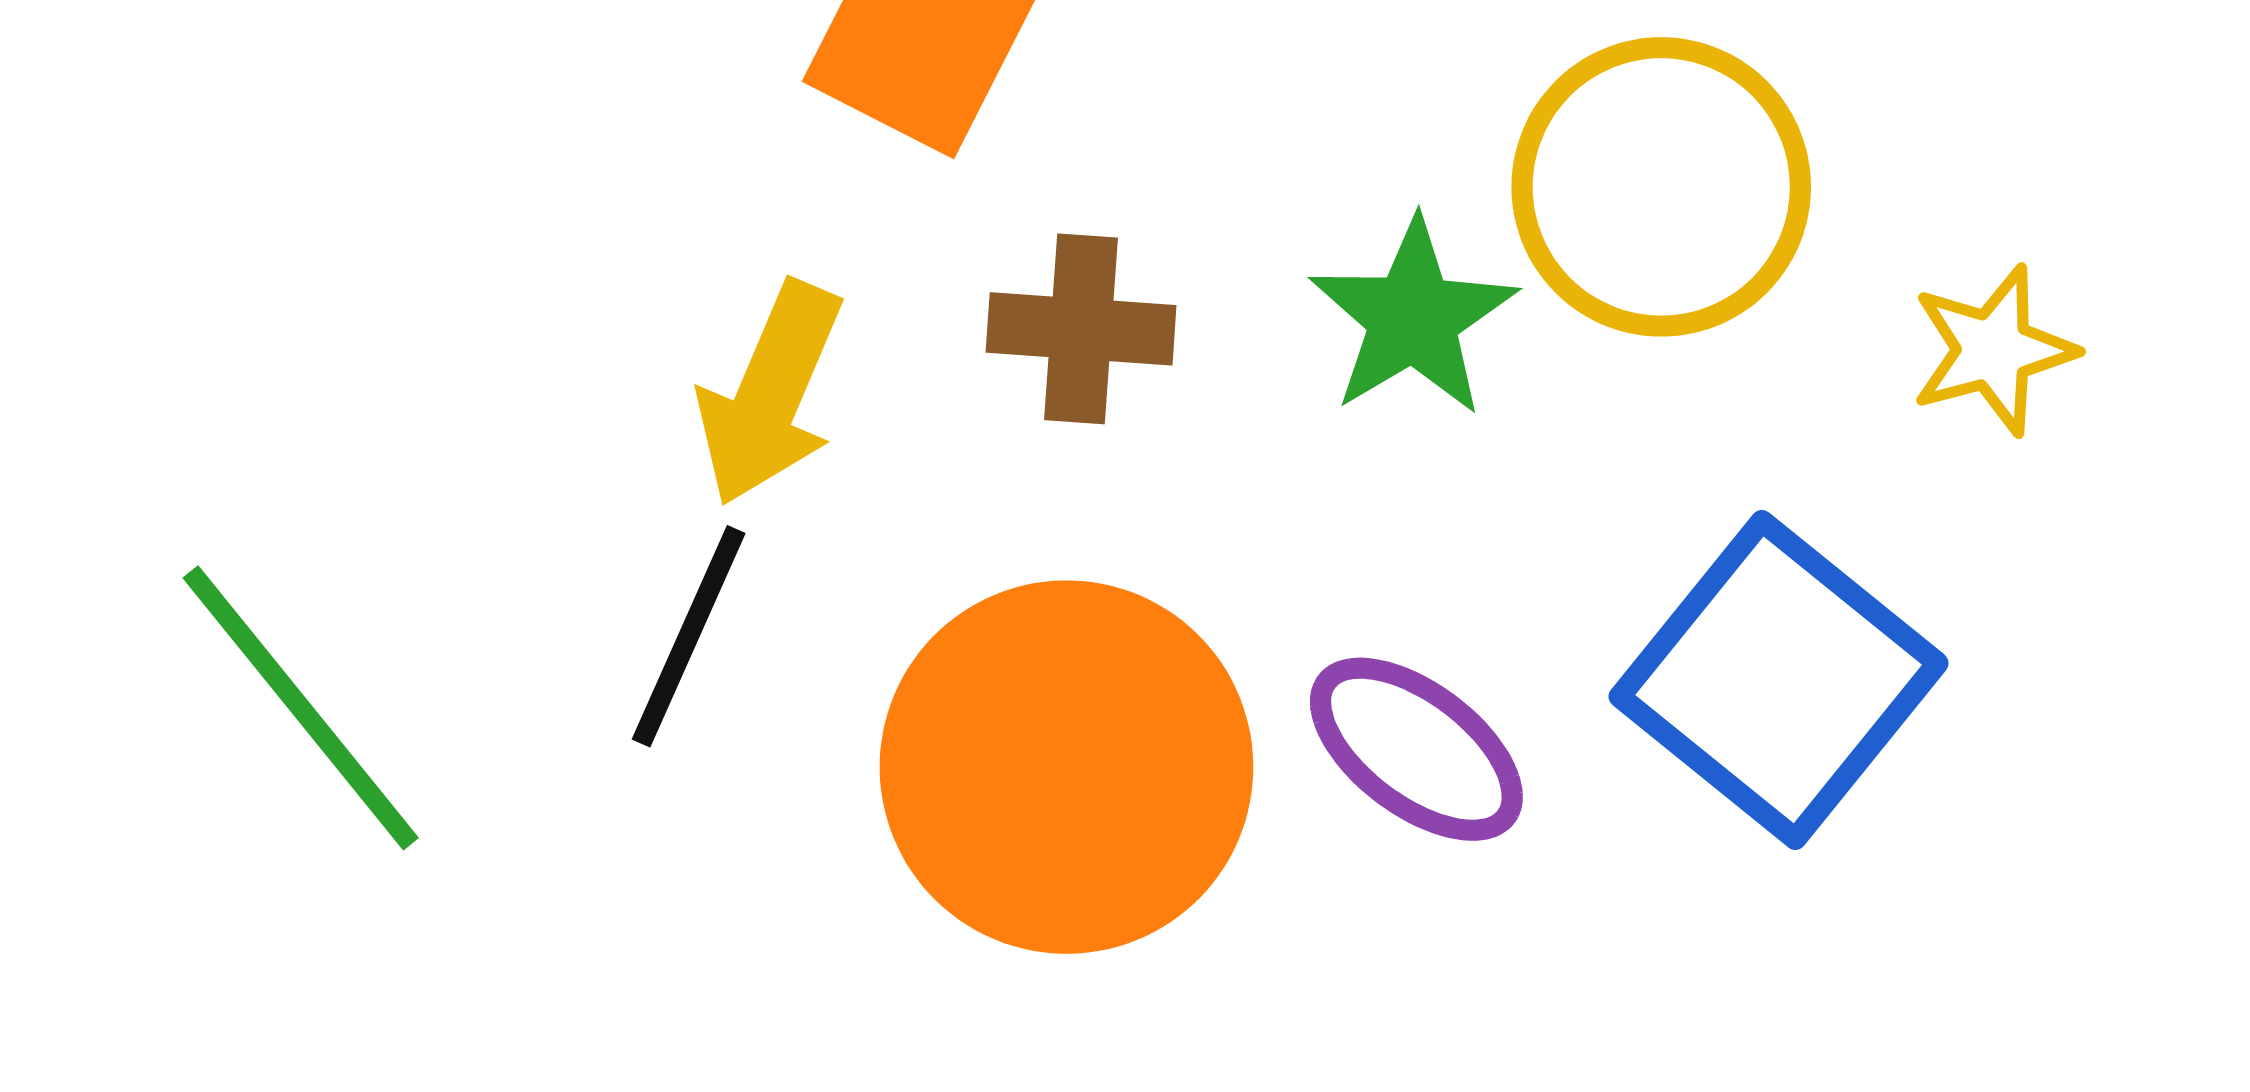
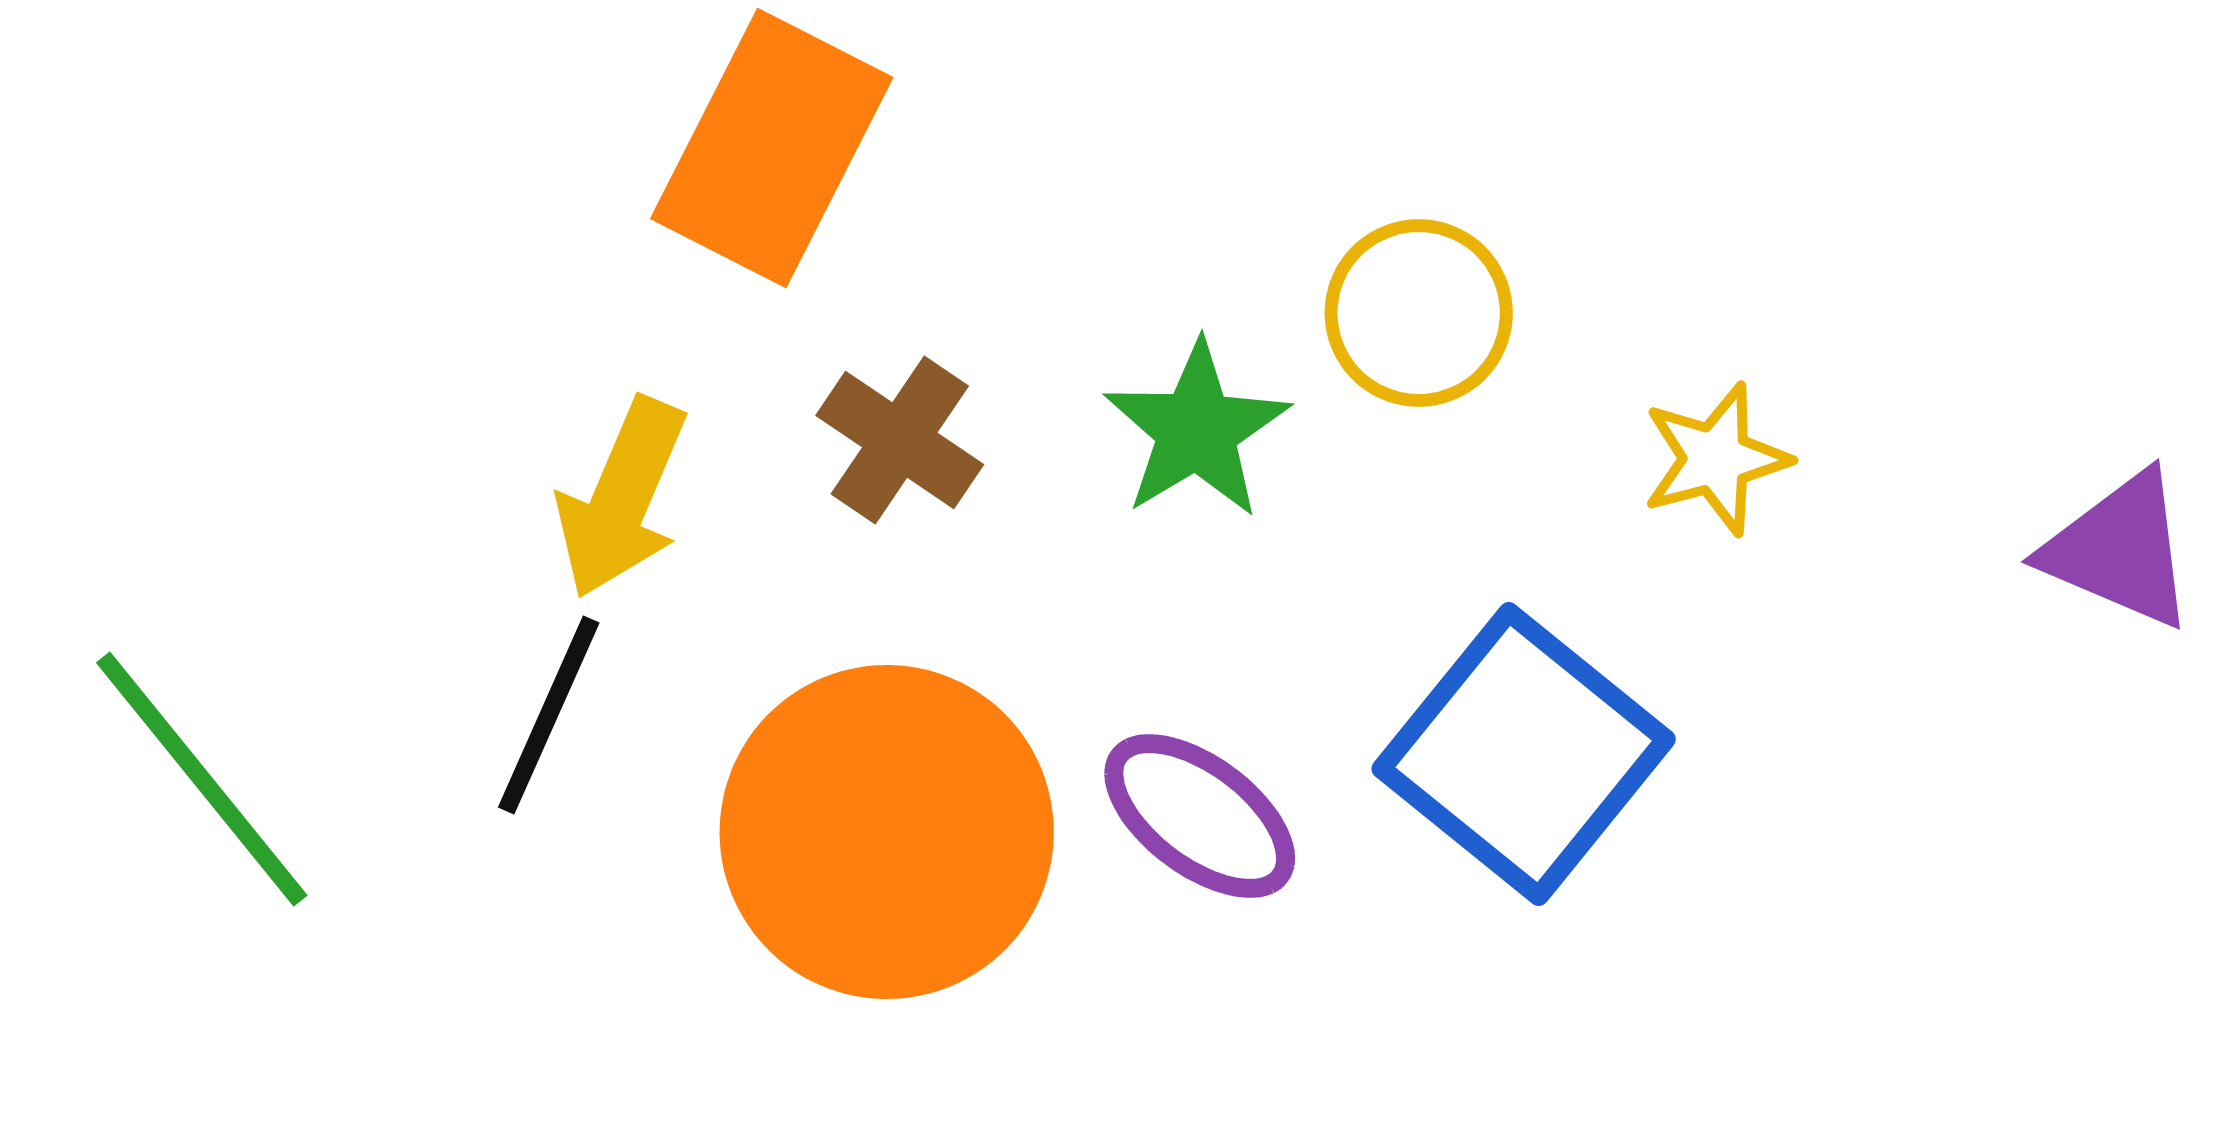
yellow circle: (1661, 187) -> (1419, 313), size x0.7
brown cross: (1081, 329) -> (900, 440), turned 30

